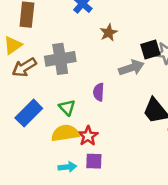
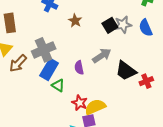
gray arrow: (131, 68) -> (102, 56), moved
blue rectangle: (29, 113) -> (49, 69), moved
yellow semicircle: (65, 133) -> (95, 107), moved

